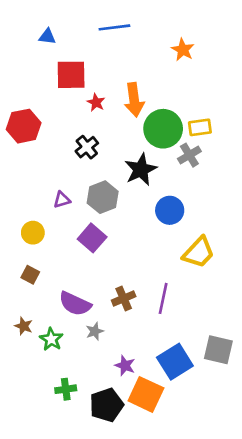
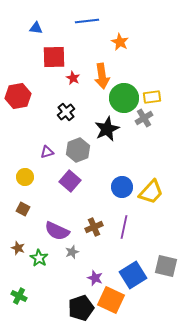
orange star: (183, 50) -> (120, 42), moved
blue circle: (170, 210) -> (122, 187), moved
green cross: (66, 389) -> (19, 296), moved, turned 35

